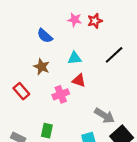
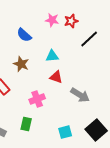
black line: (114, 55) -> (89, 39), moved
pink cross: (61, 94) -> (37, 99), moved
gray arrow: (104, 116) -> (80, 95), moved

